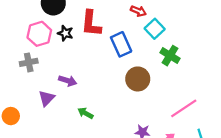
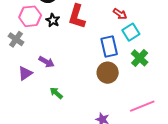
blue rectangle: (121, 44) -> (109, 46), moved
gray cross: (29, 62) -> (16, 39), turned 35

